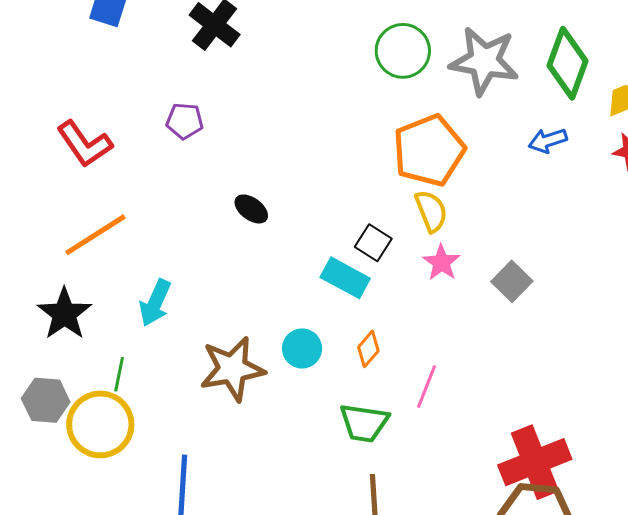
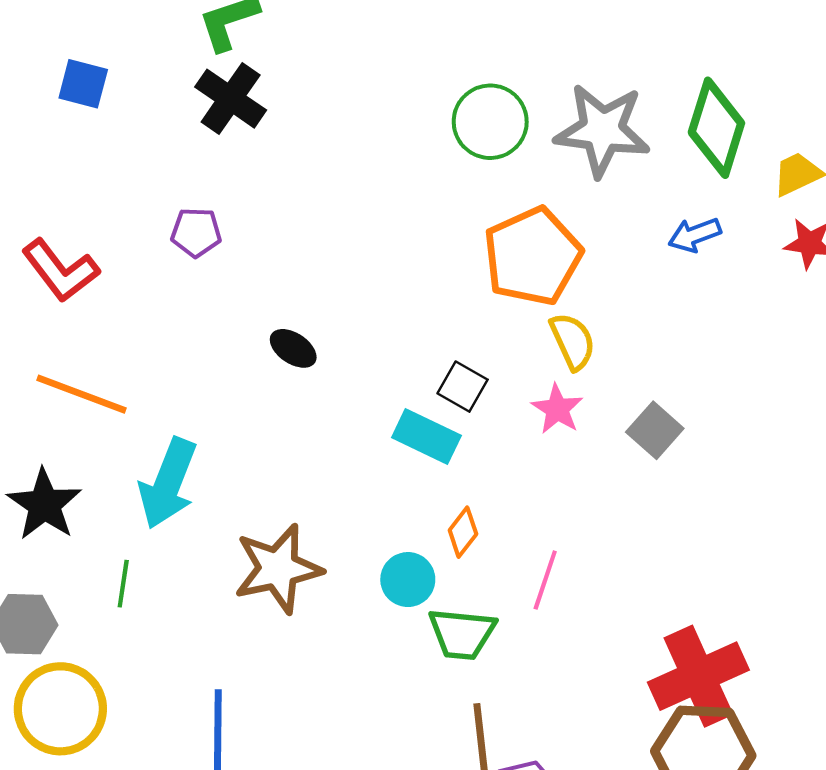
yellow semicircle: (431, 211) -> (573, 341), moved
orange line: (95, 235) -> (82, 394), turned 56
cyan arrow: (155, 303) -> (168, 483), size x1.4
cyan circle: (302, 348) -> (408, 580), moved
yellow circle: (100, 424) -> (60, 709), moved

